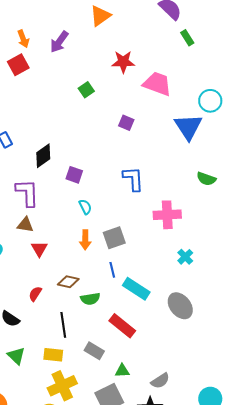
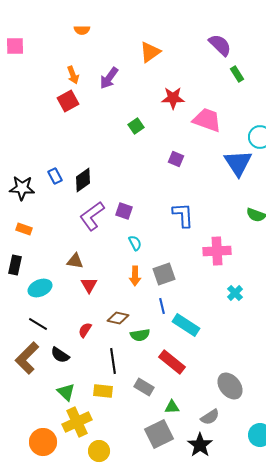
black diamond: (43, 156) -> (83, 180), moved
purple L-shape: (27, 193) -> (92, 216), moved, turned -124
gray ellipse: (180, 306) -> (230, 386), moved
yellow cross: (62, 386) -> (77, 422), moved

